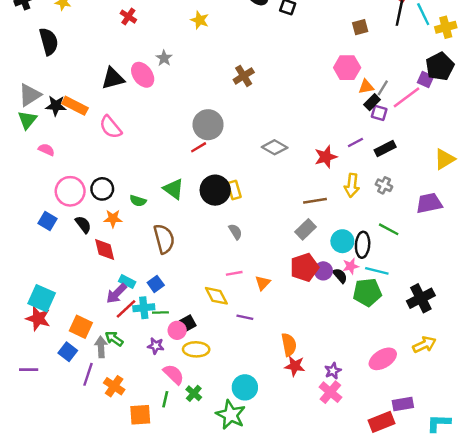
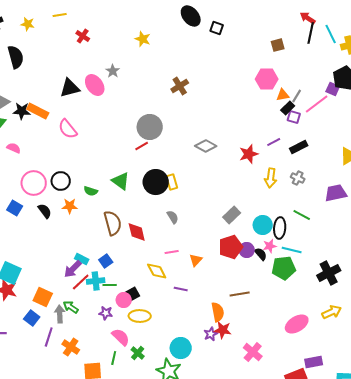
brown line: (315, 201) -> (240, 294), moved
red diamond: (105, 250) -> (137, 232), moved
purple star: (333, 371) -> (211, 334), moved

